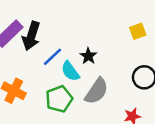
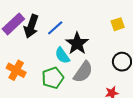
black star: (88, 56) -> (77, 43), size x1.6
blue line: (52, 57) -> (55, 28), moved

